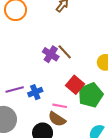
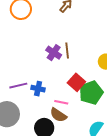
brown line: (65, 52) -> (67, 51), turned 35
blue cross: (35, 92) -> (38, 89), turned 32

